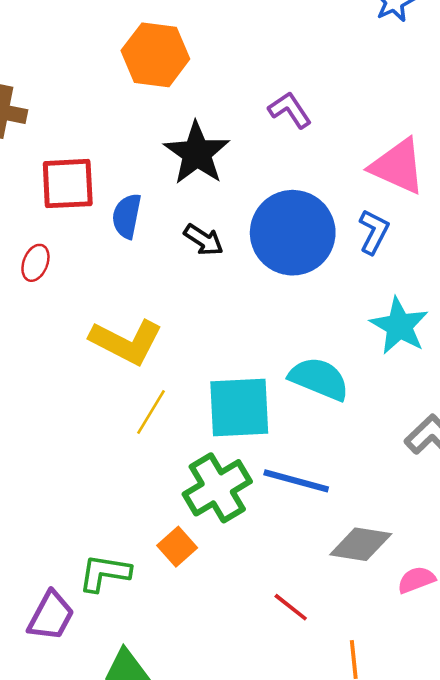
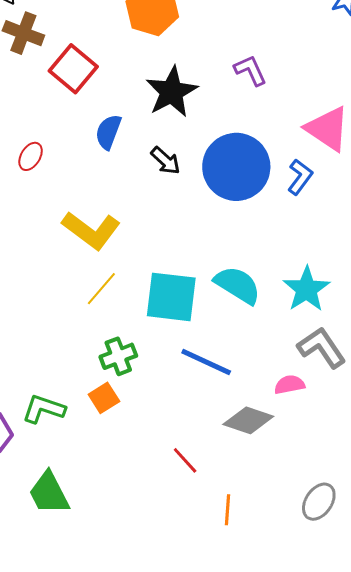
red square: (68, 184) -> (73, 69), moved, turned 33
cyan star: (399, 326) -> (306, 289), moved
green cross: (217, 488) -> (118, 356), moved, size x0.7
pink semicircle: (416, 580) -> (289, 385), moved

